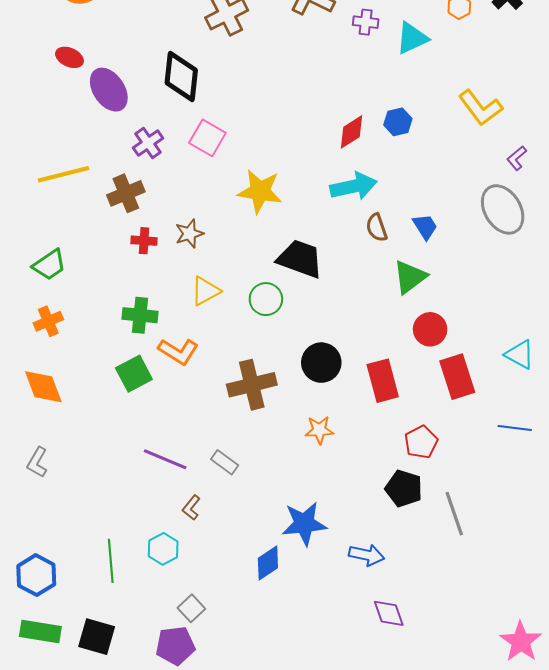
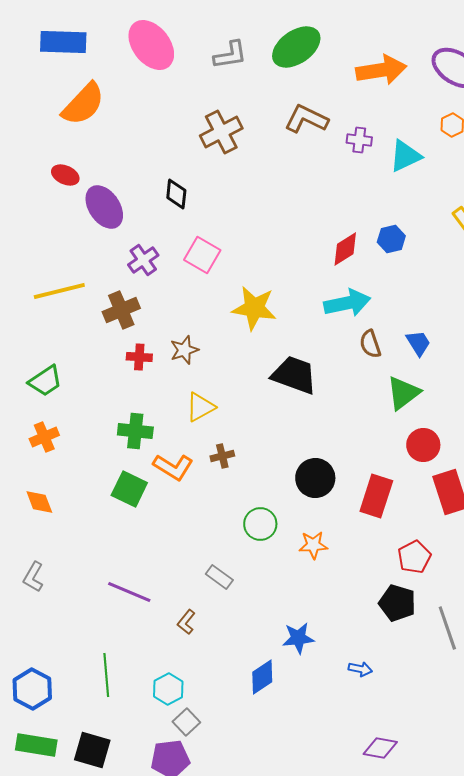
black diamond: (181, 77) -> (176, 194), size x0.6
green circle: (266, 299) -> (260, 524), moved
green square: (134, 374) -> (129, 489), turned -36
red rectangle: (383, 381) -> (376, 496), turned 33
brown cross: (252, 385) -> (222, 456), moved, size x0.5
orange diamond: (43, 387) -> (39, 502), size x0.7
purple line: (165, 459) -> (129, 592), moved
blue star: (304, 524) -> (298, 638), size x0.7
cyan hexagon: (163, 549) -> (168, 689), moved
blue arrow: (367, 555) -> (360, 669), size x0.7
purple diamond: (389, 613) -> (380, 748), moved, turned -60

